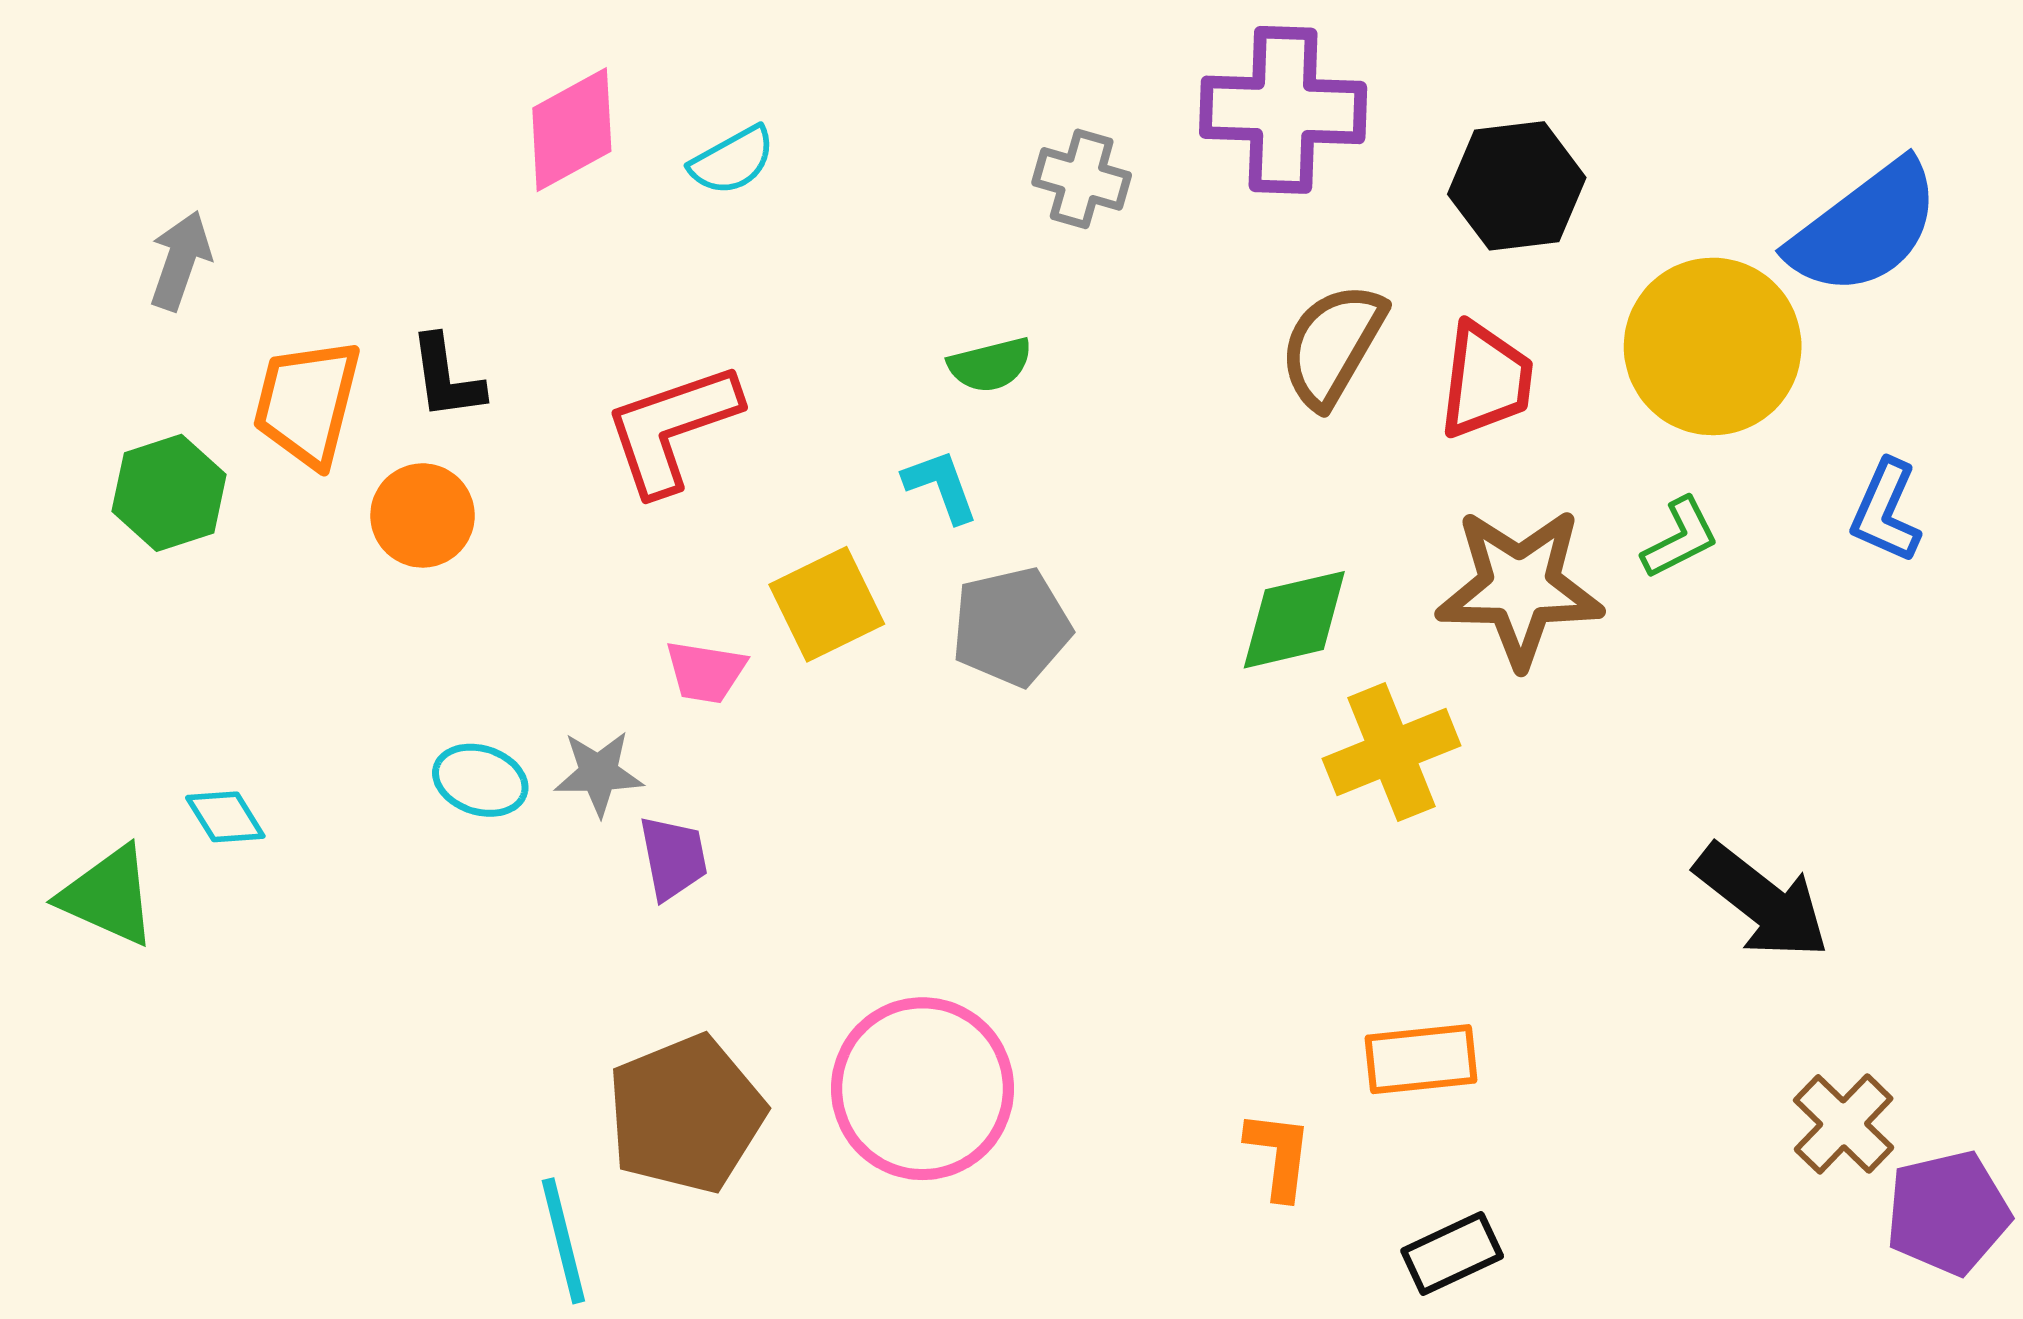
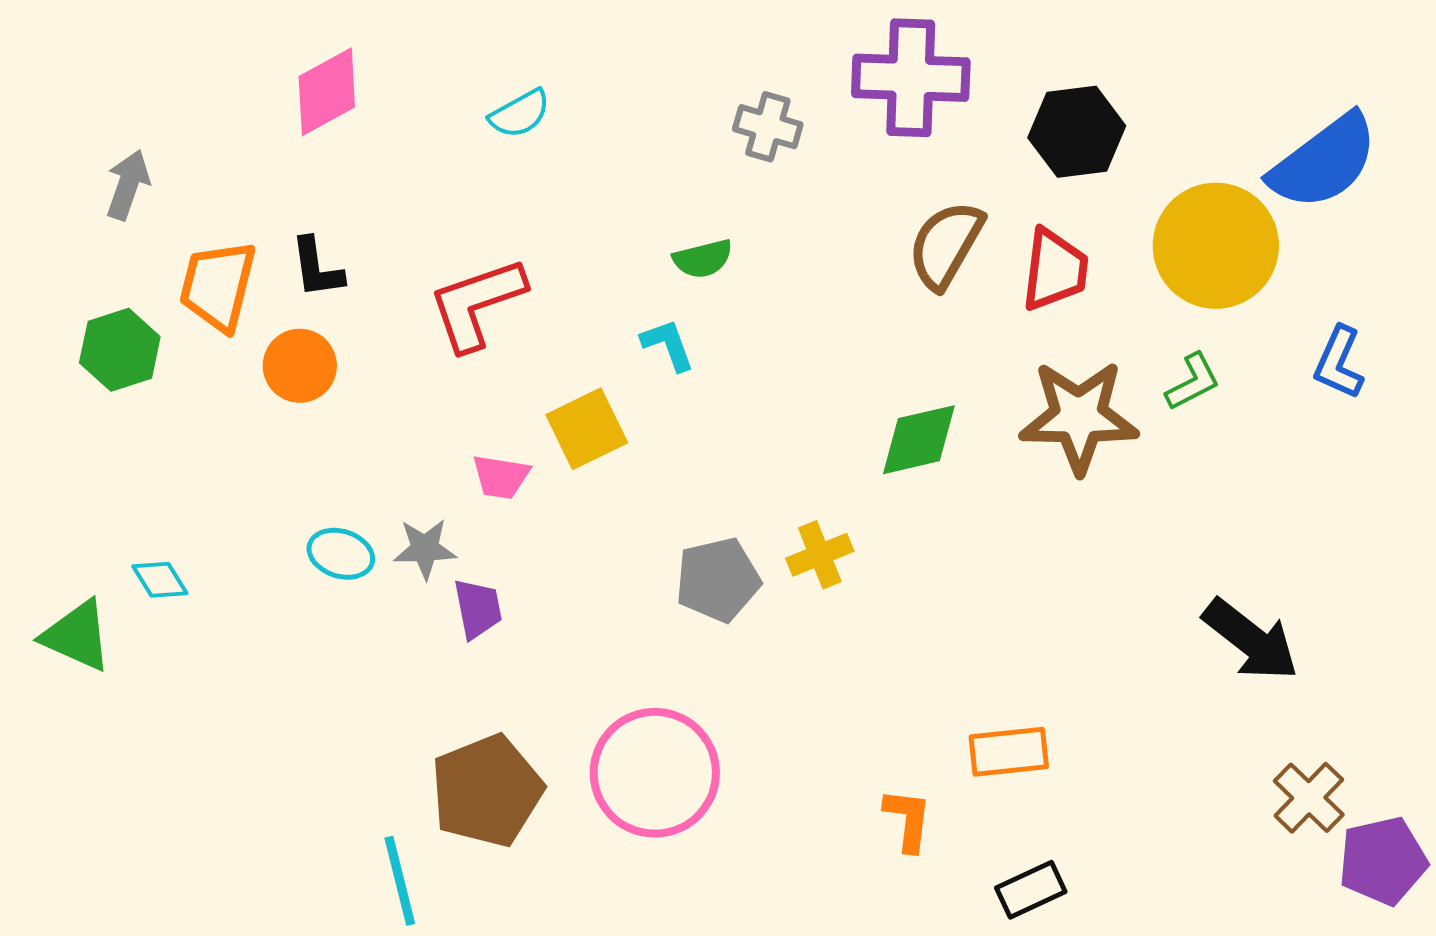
pink diamond: (572, 130) -> (327, 92), moved
gray pentagon: (1011, 627) -> (718, 580), moved
yellow cross: (1392, 752) -> (820, 555), moved, size x0.7

